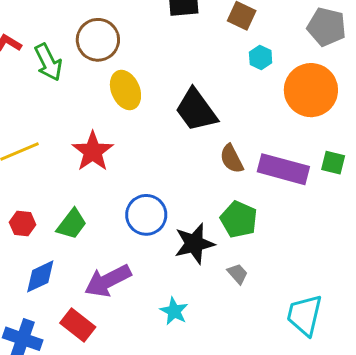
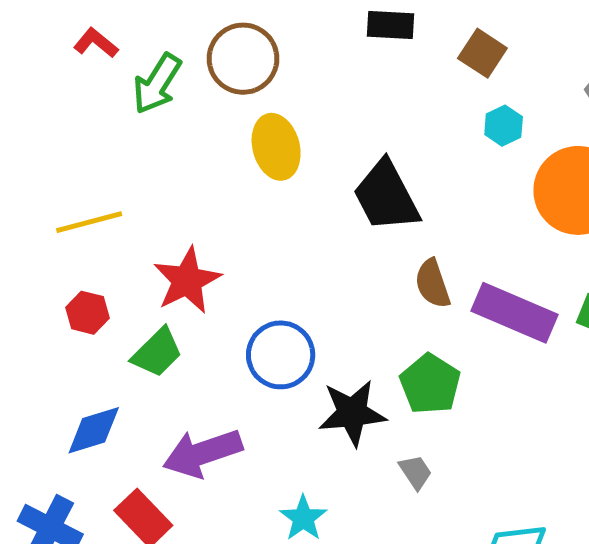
green arrow: (48, 62) -> (157, 84), turned 51
red star: (93, 151) -> (187, 280), moved
red hexagon: (23, 224) -> (87, 313), moved

